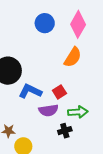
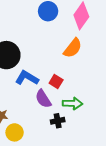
red square: (59, 92) -> (56, 82), turned -32
purple semicircle: (48, 110) -> (43, 99), turned 60

